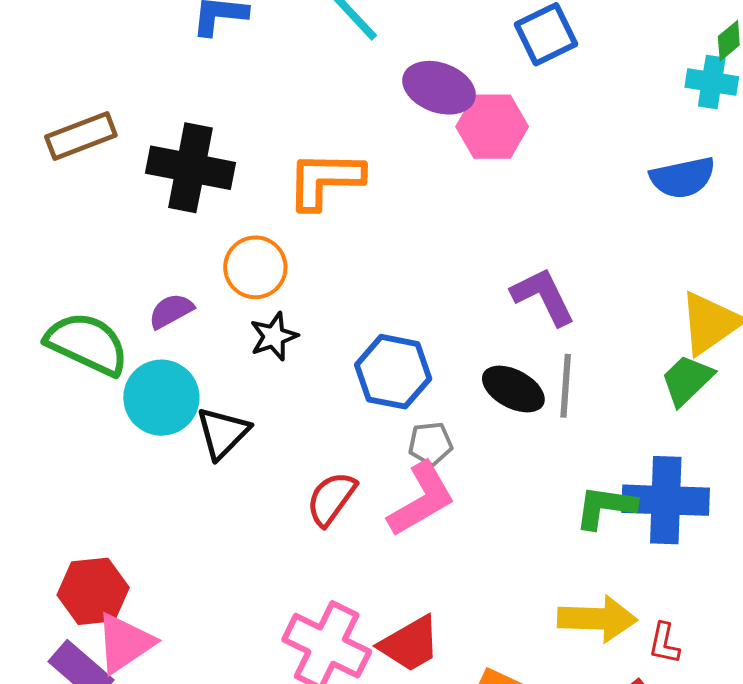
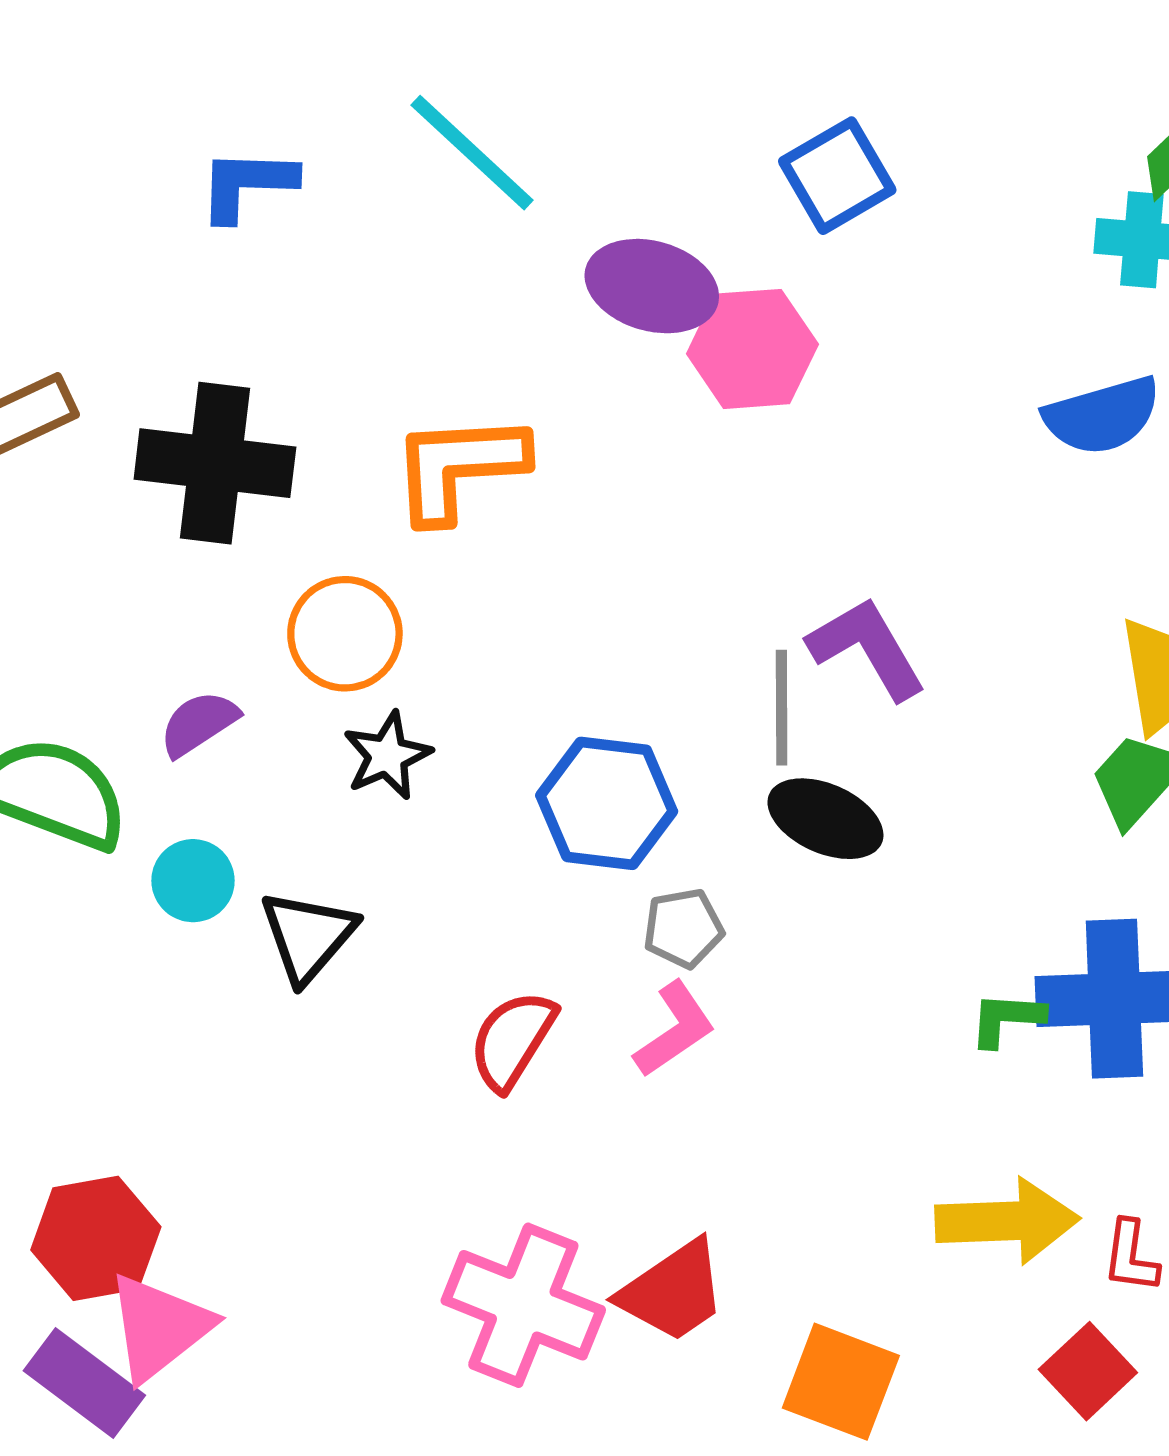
gray line: (566, 386) -> (782, 708), moved
cyan circle: (161, 398) -> (193, 881), size x0.6
pink L-shape: (421, 499) -> (675, 1029), size x0.7
green L-shape: (605, 507) -> (1007, 1019), size x0.7

